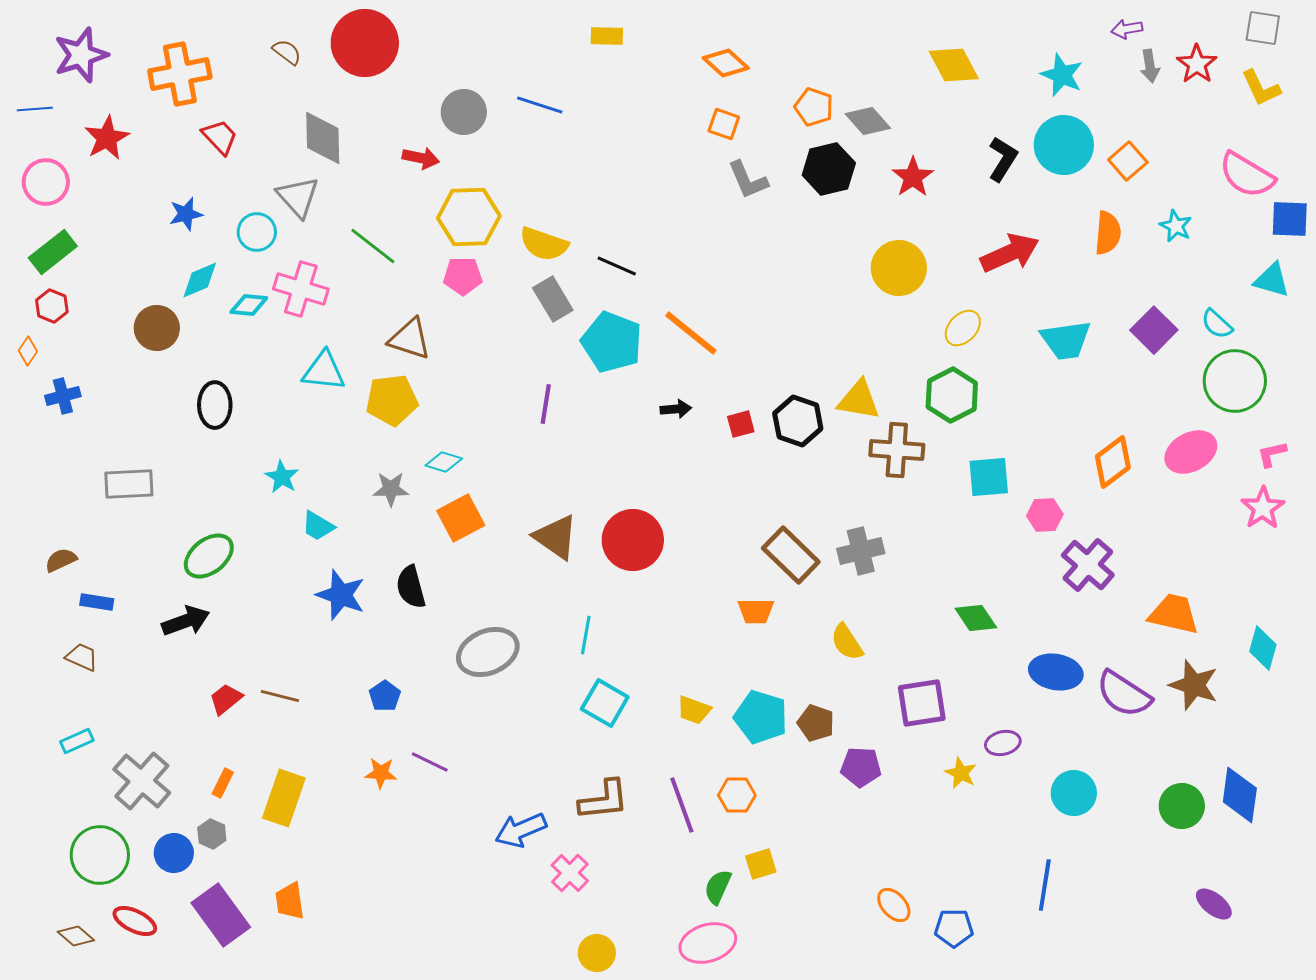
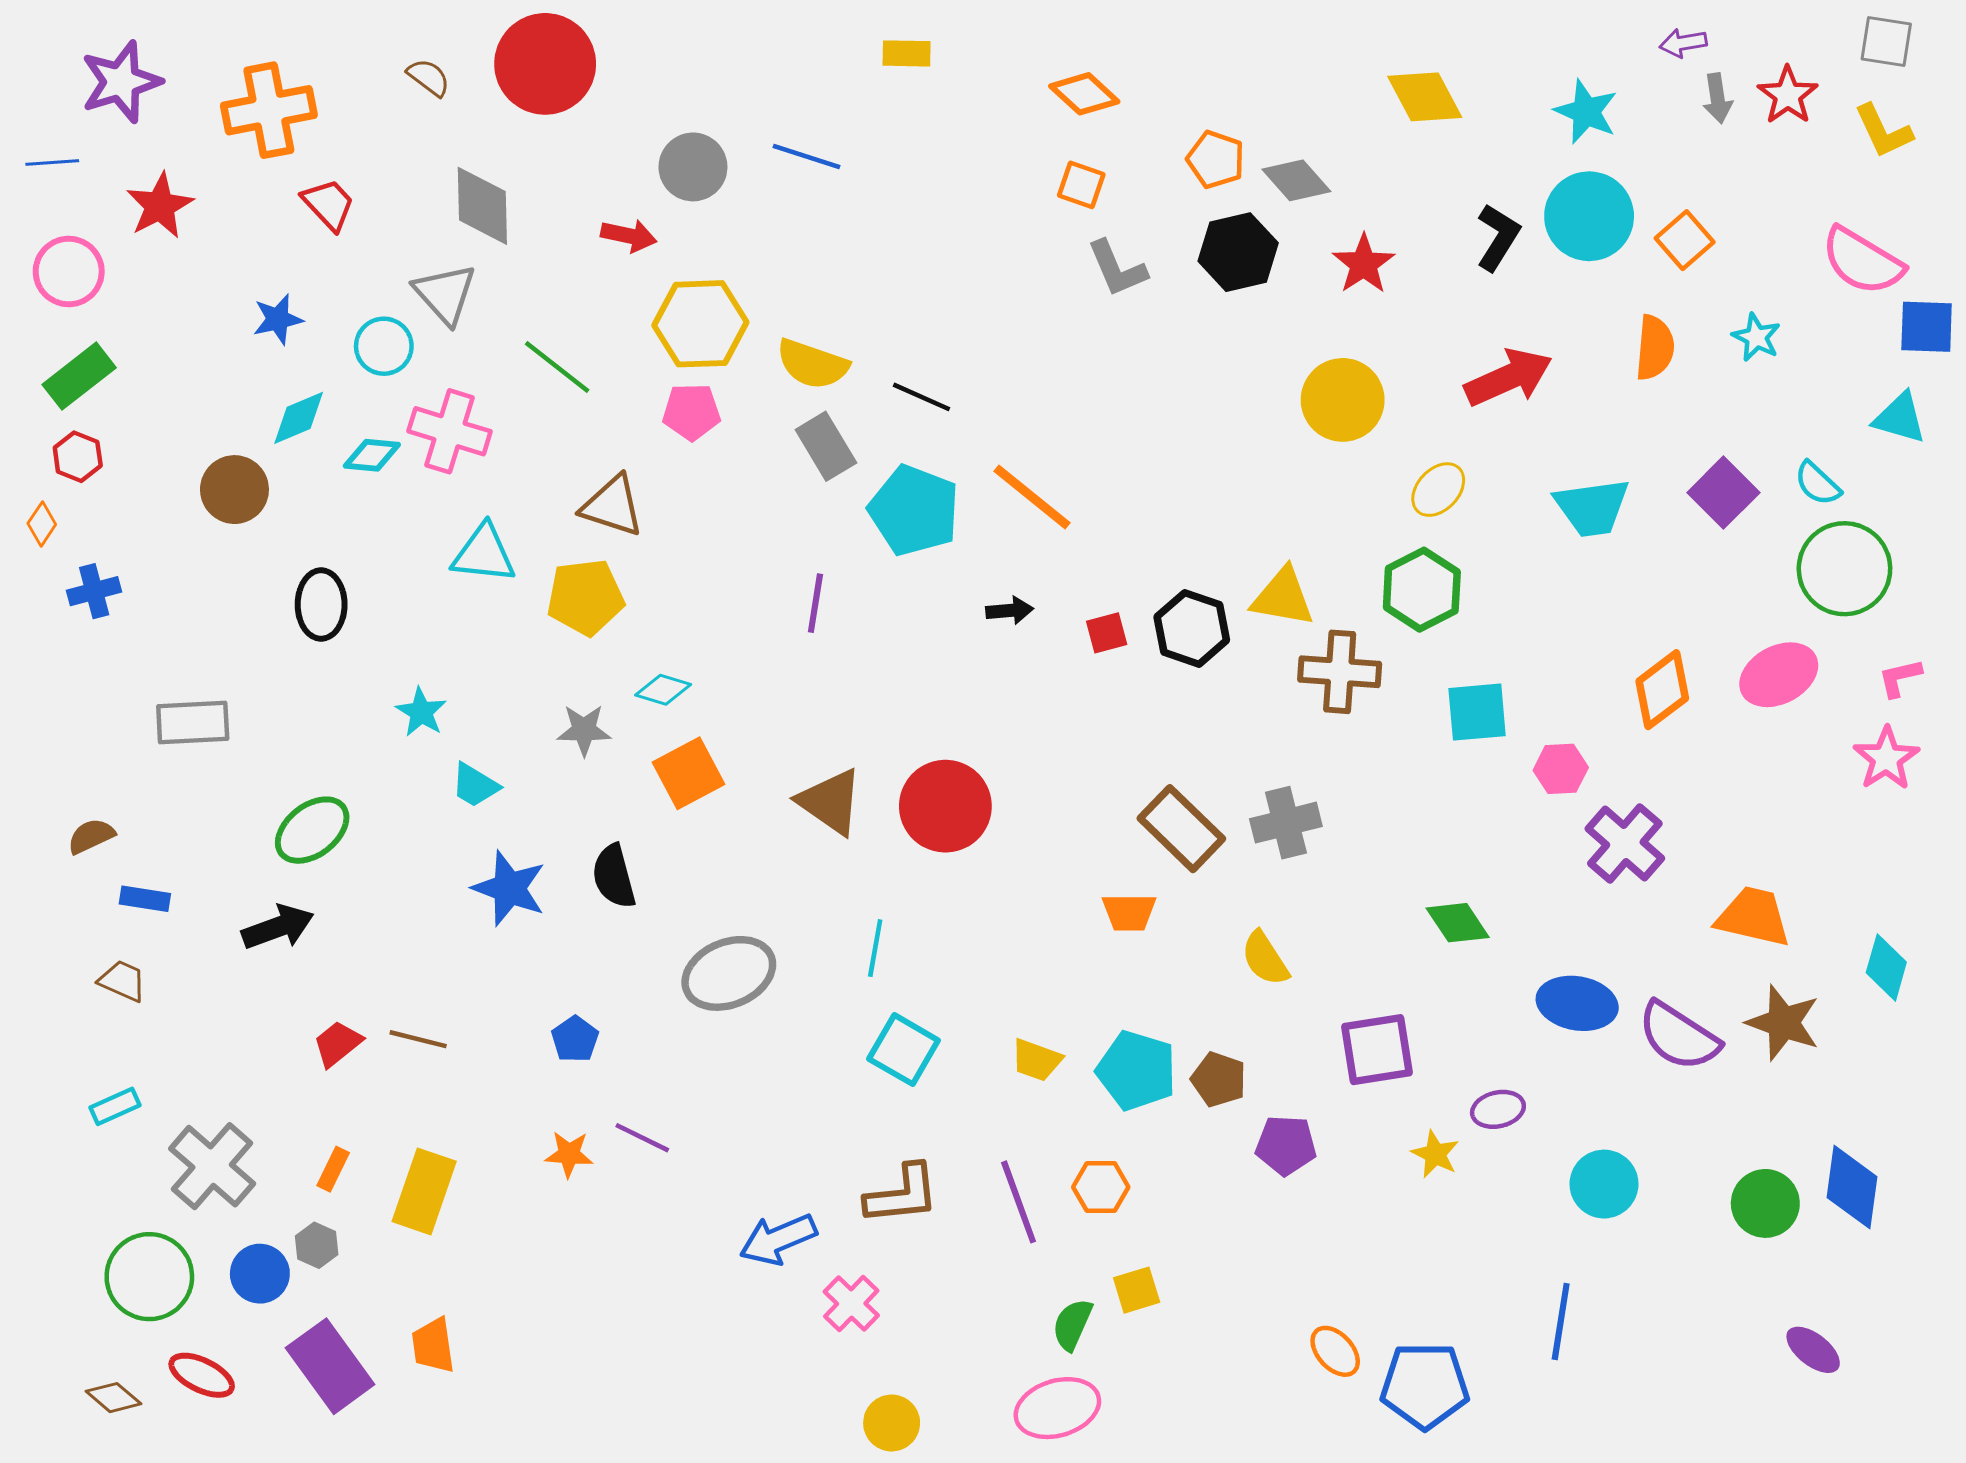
blue pentagon: (954, 928) -> (1425, 1386), size x1.5

